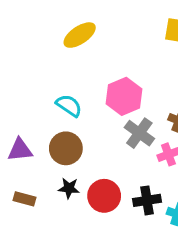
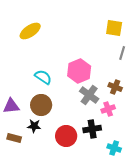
yellow ellipse: (80, 35) -> (30, 31), moved
black star: (69, 188) -> (34, 126), moved
black cross: (147, 200) -> (92, 129), moved

